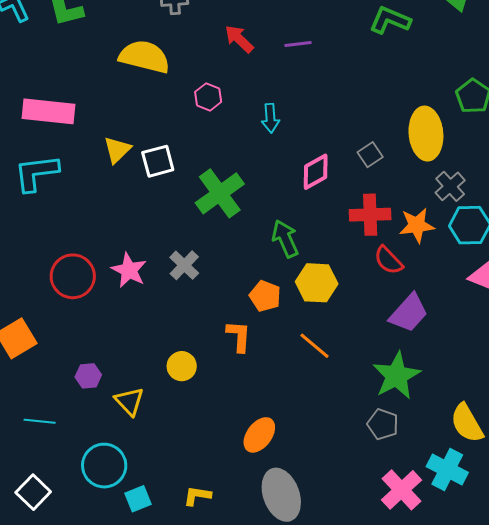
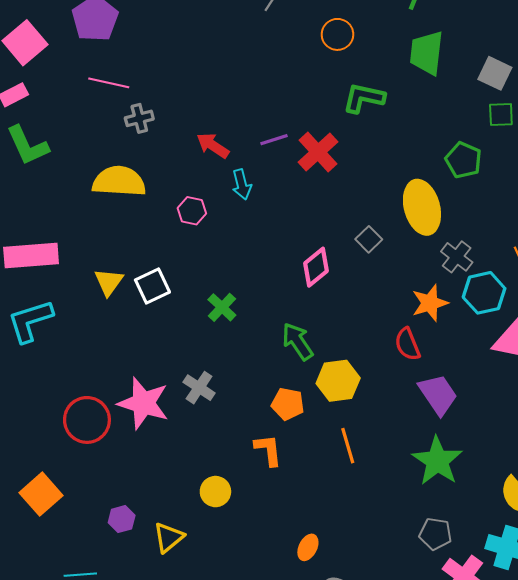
cyan arrow: (270, 118) -> (242, 184), moved
green cross: (220, 193) -> (222, 307), size x0.6
red cross: (370, 215) -> (318, 152), moved, turned -30
red semicircle: (389, 260) -> (407, 344), turned 32
pink star: (129, 270) -> (143, 403), size x1.4
purple trapezoid: (409, 313) -> (438, 394), turned -66
orange line: (314, 346) -> (348, 446), turned 44
yellow triangle: (129, 401) -> (169, 537), turned 44
gray pentagon: (383, 424) -> (435, 534), moved
orange ellipse: (259, 435) -> (308, 547), size x0.7

